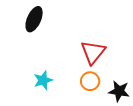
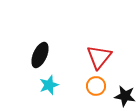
black ellipse: (34, 19) -> (40, 55), moved

